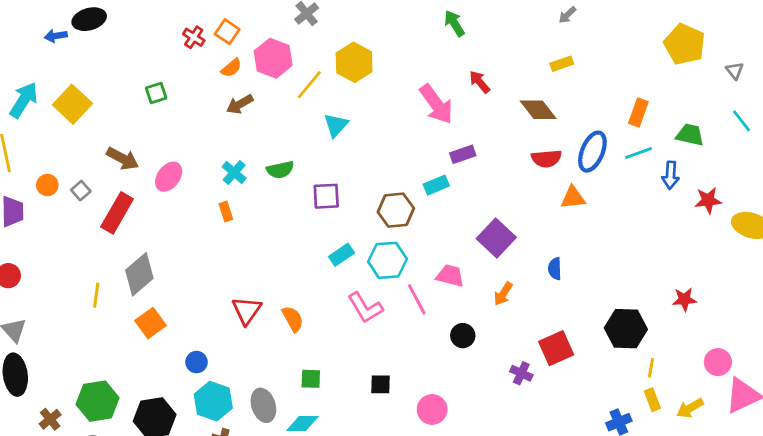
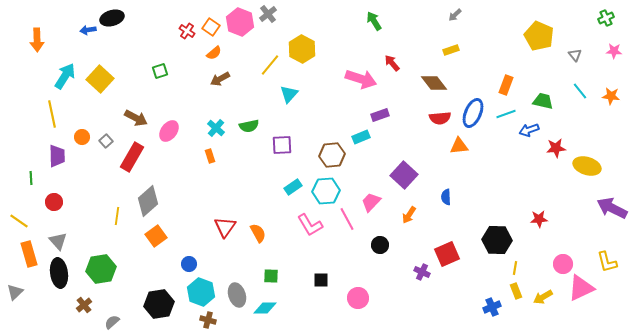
pink hexagon: (273, 58) -> (240, 22), moved
pink arrow: (436, 104) -> (361, 79), turned -36
blue arrow: (670, 175) -> (529, 130), turned 66
pink trapezoid: (450, 276) -> (371, 202), turned -60
green hexagon: (98, 401) -> (101, 269), moved

